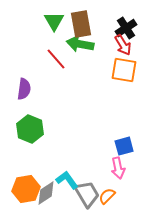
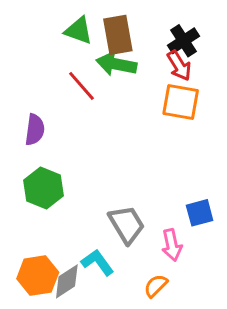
green triangle: (54, 21) -> (79, 31), turned -40
blue square: (124, 146) -> (200, 213), moved
gray trapezoid: (87, 194) -> (127, 224), moved

